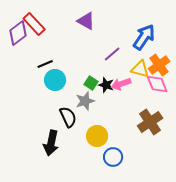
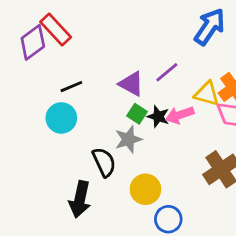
purple triangle: (86, 21) -> (131, 84), moved
blue arrow: (144, 37) -> (210, 27), moved
cyan circle: (55, 80) -> (61, 118), moved

